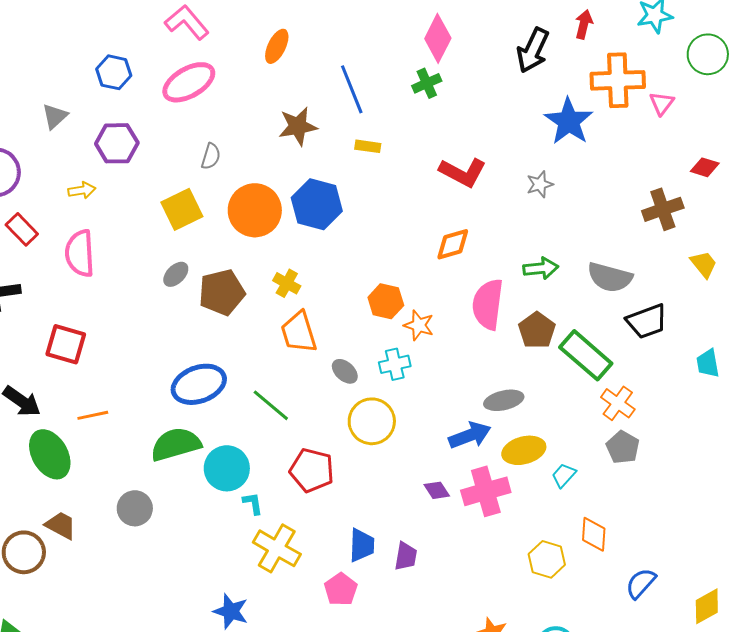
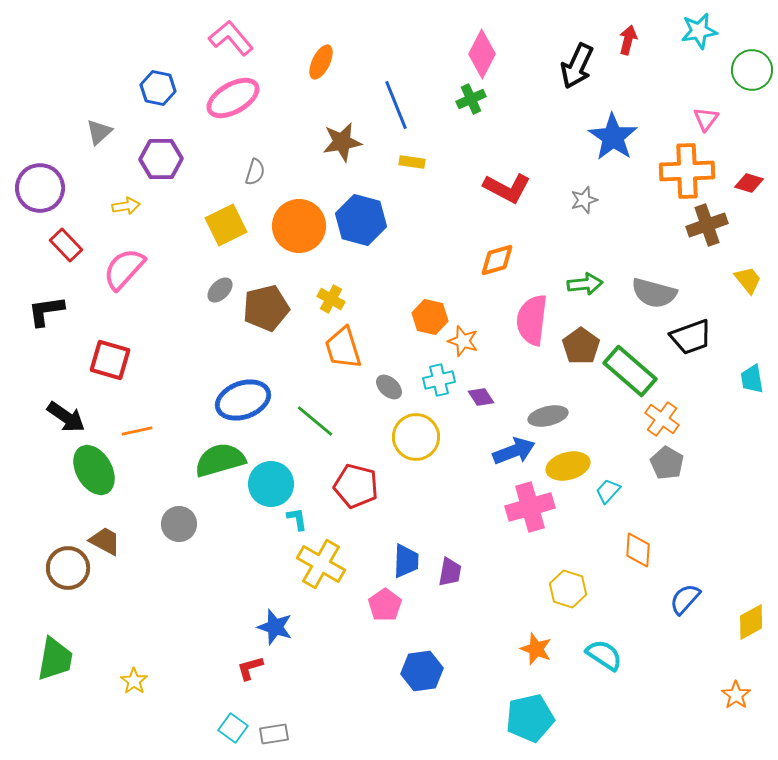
orange cross: (618, 80) -> (687, 171), moved
pink semicircle: (80, 253) -> (124, 269), turned 45
purple diamond: (437, 490) -> (481, 397), moved
yellow hexagon: (547, 559) -> (568, 589), moved

